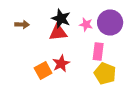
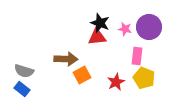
brown arrow: (22, 24) -> (66, 59), moved, size x1.6
red star: (61, 64) -> (116, 82), moved

